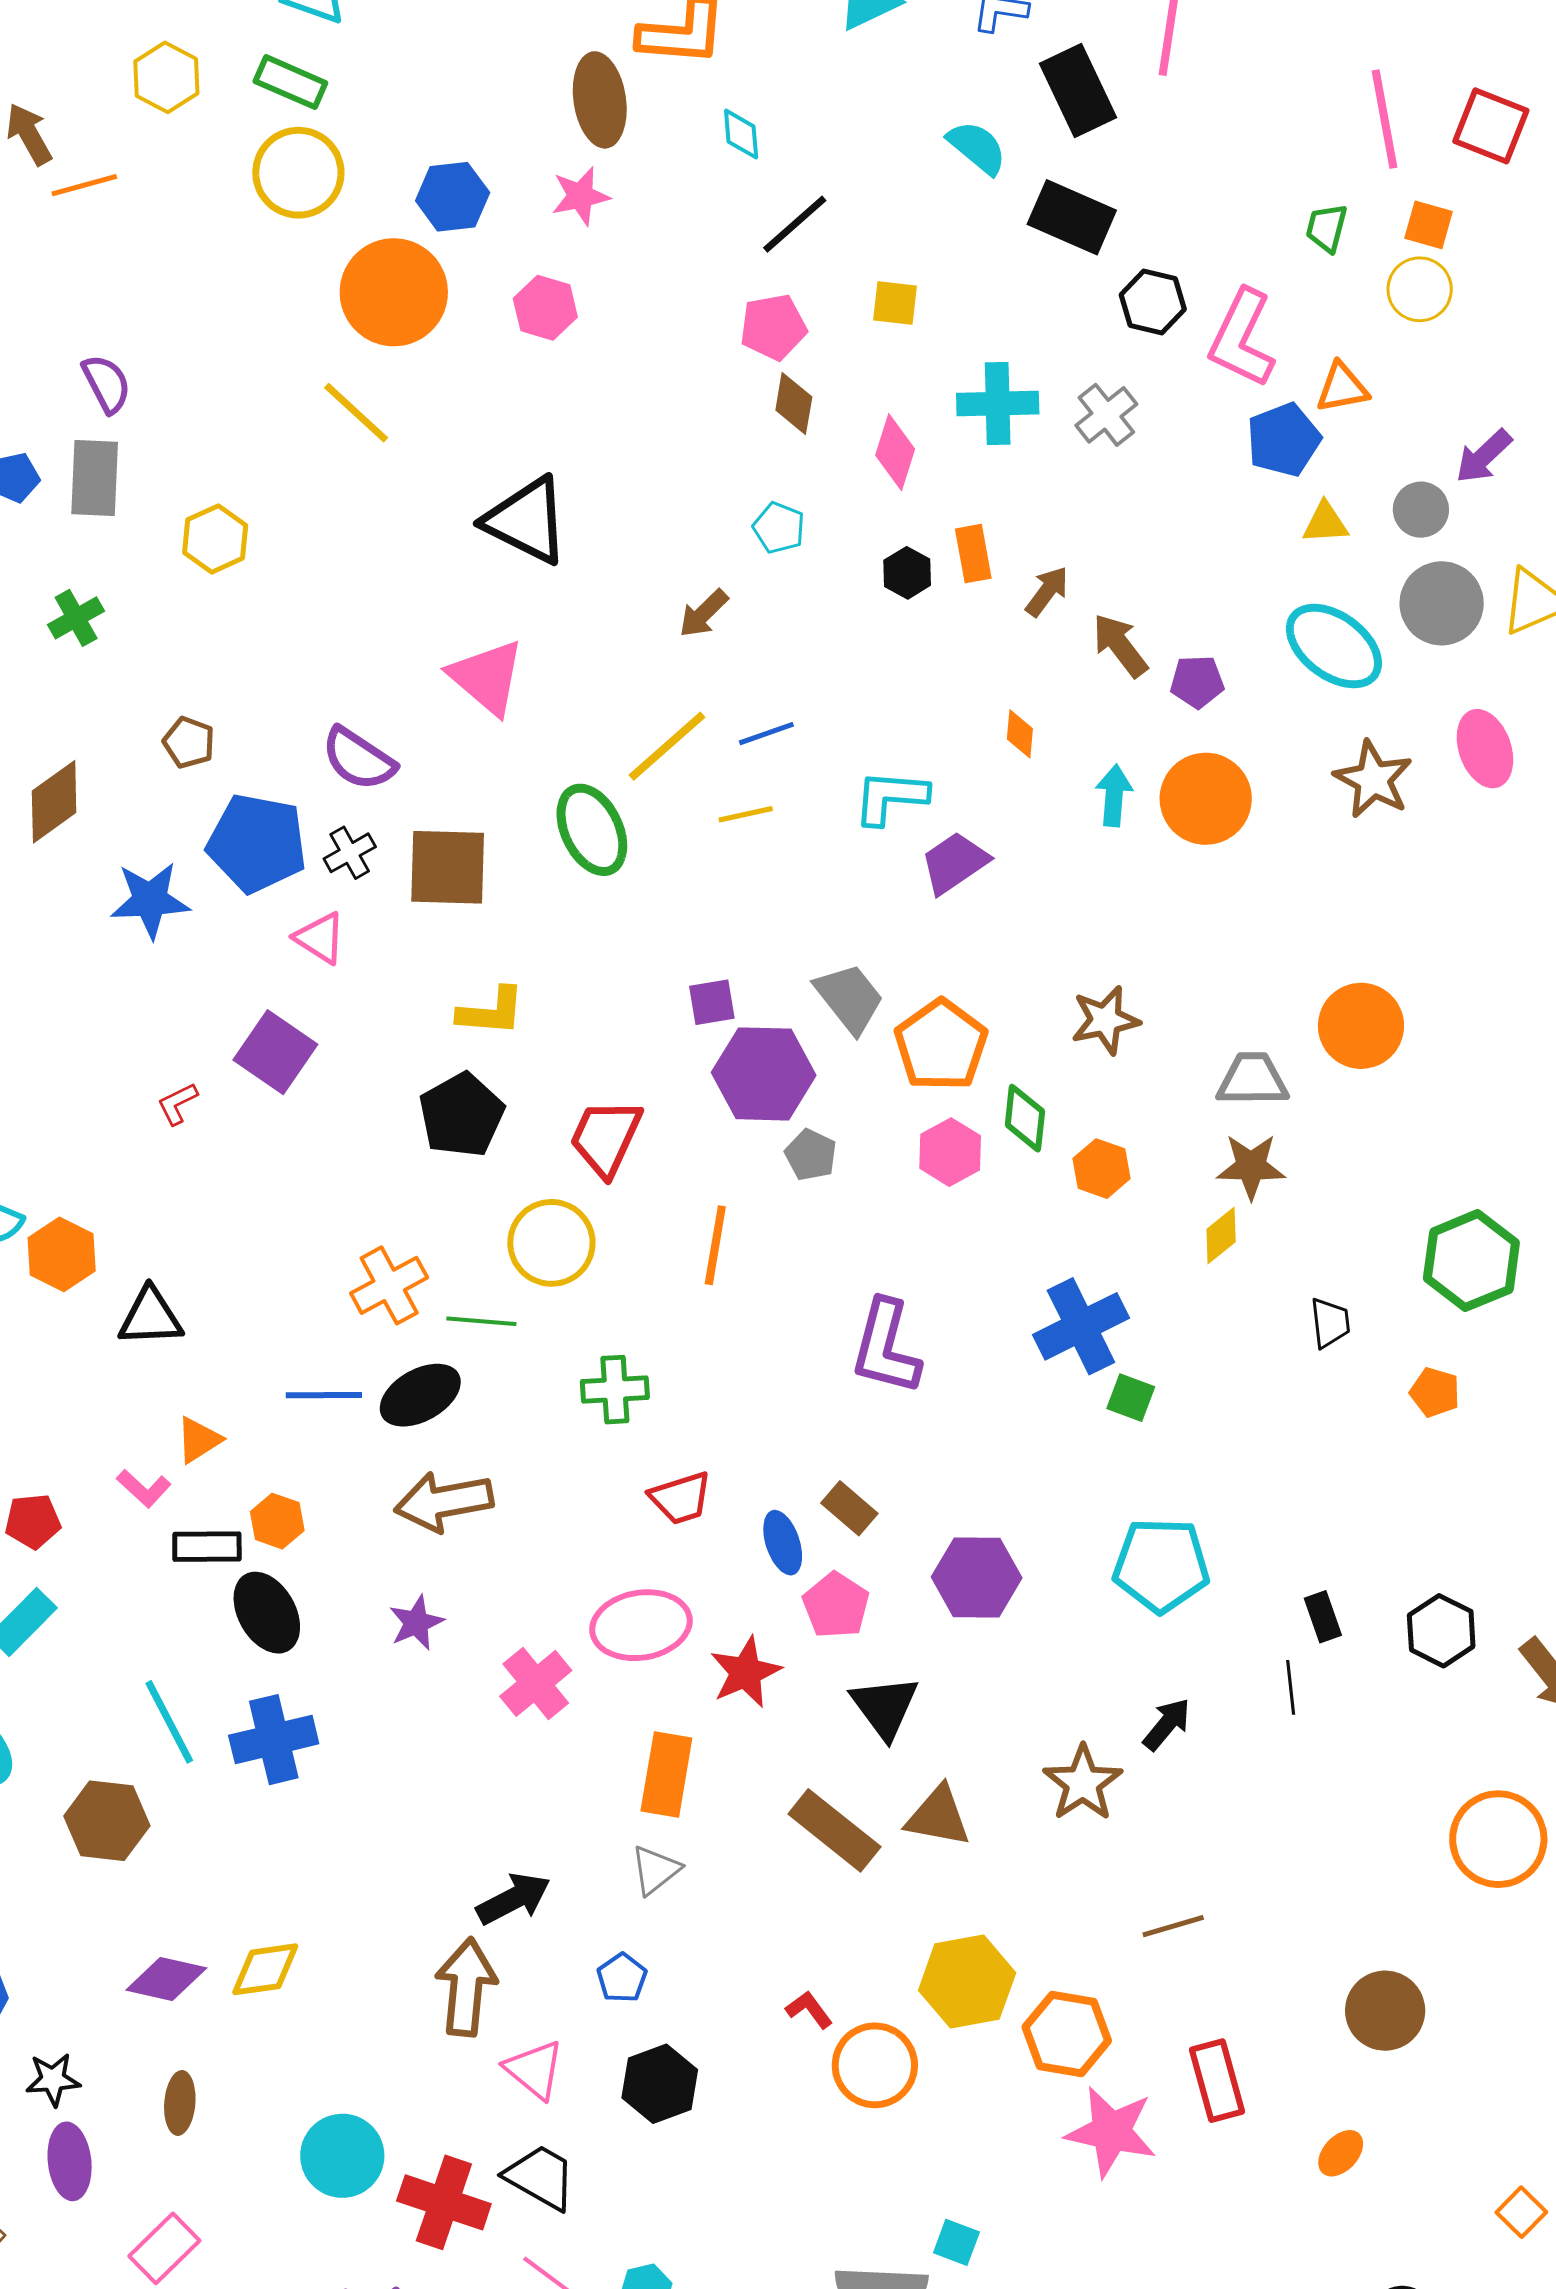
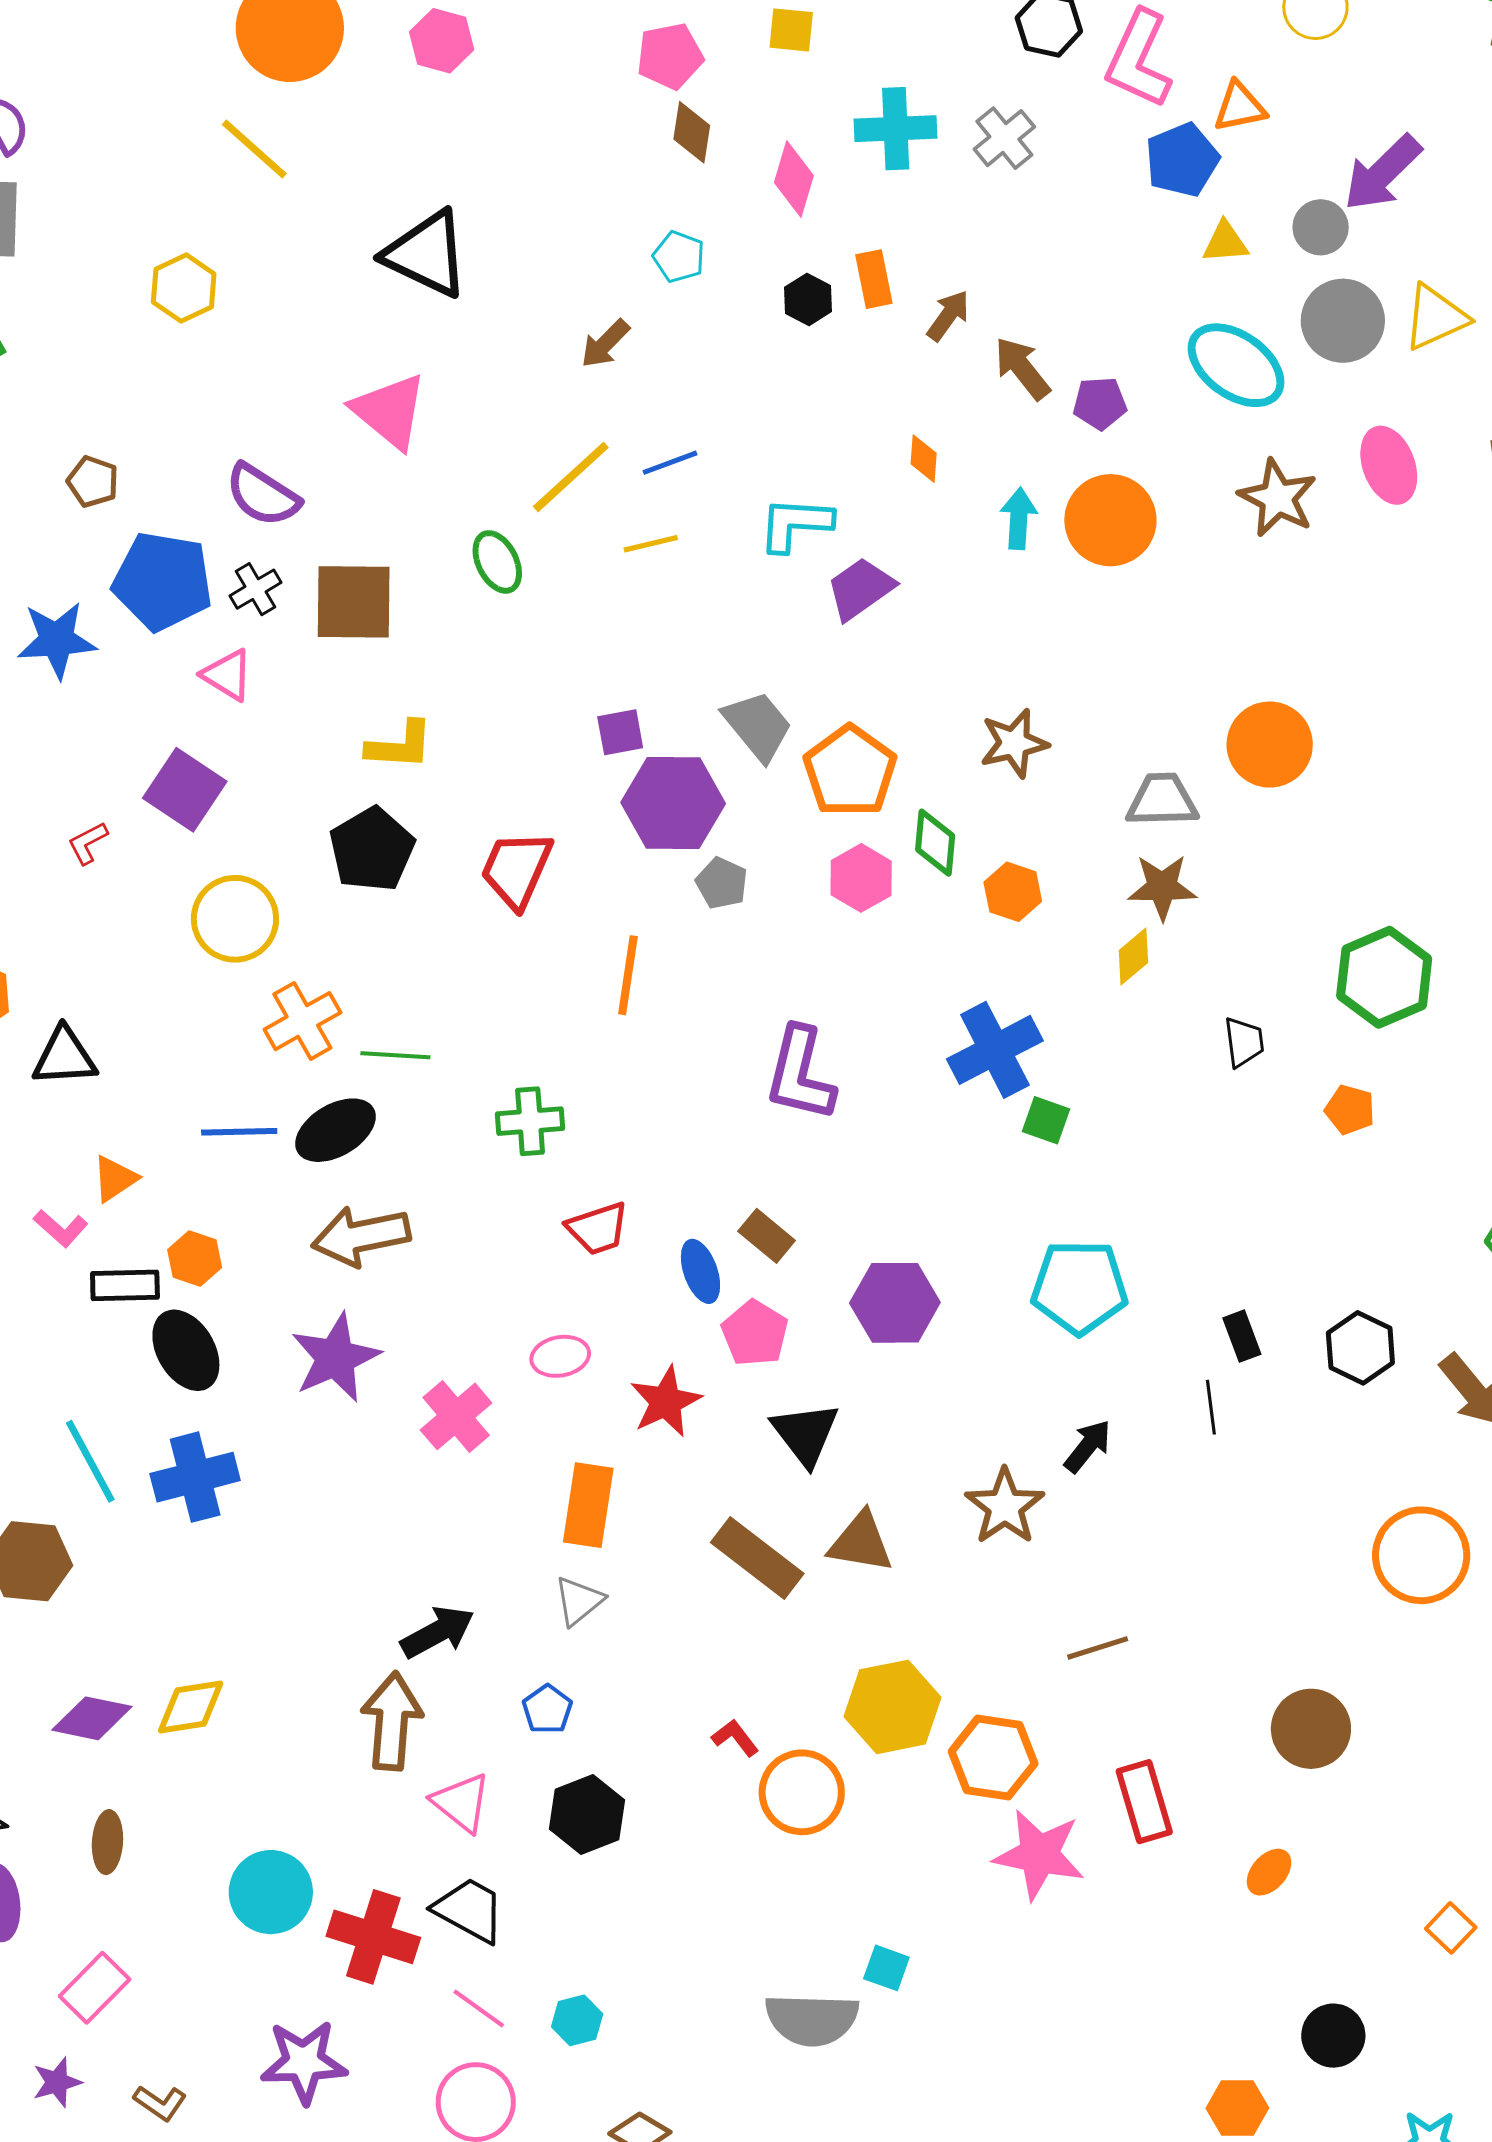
purple arrow: (1484, 456) -> (1382, 173), size x1.4
yellow hexagon: (215, 539) -> (184, 288), moved
green ellipse: (592, 830) -> (497, 562), size x0.7
yellow circle: (551, 1243) -> (235, 919), moved
purple star: (416, 1623) -> (335, 1358), size x1.6
pink ellipse: (641, 1625) -> (560, 1356), size x0.6

